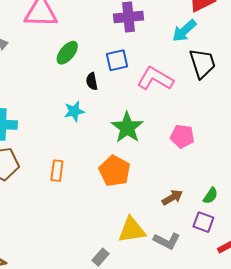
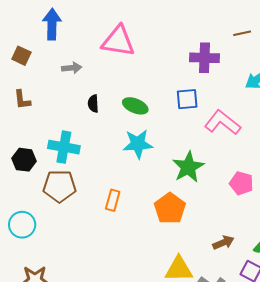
green ellipse: (67, 53) -> (135, 106), moved, turned 65
black semicircle: (92, 81) -> (93, 104), moved
cyan star: (74, 111) -> (138, 144), size x1.4

